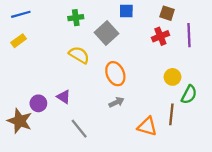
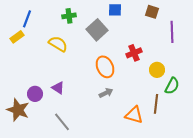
blue line: (21, 14) -> (27, 19), moved, turned -54
red cross: (160, 36) -> (134, 53), moved
yellow semicircle: (79, 55) -> (58, 44), moved
gray line: (79, 129) -> (62, 122), moved

